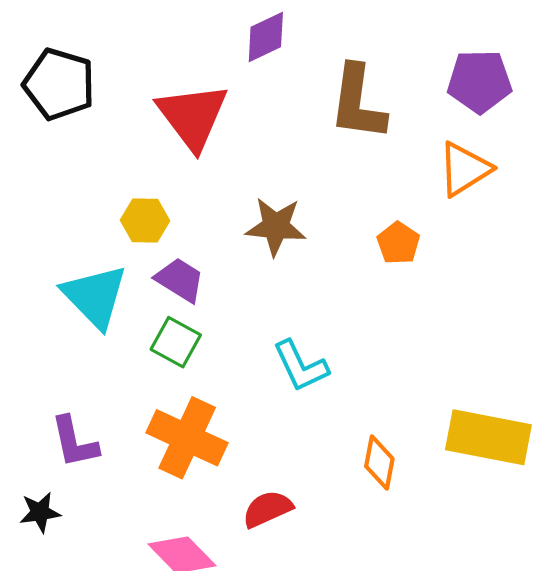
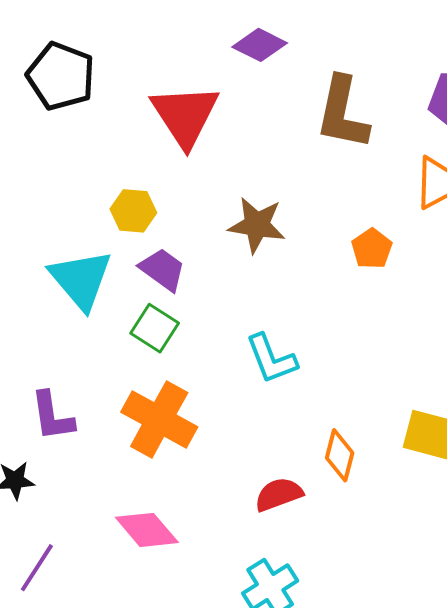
purple diamond: (266, 37) -> (260, 45), turned 48
red semicircle: (267, 509) -> (279, 494), moved

